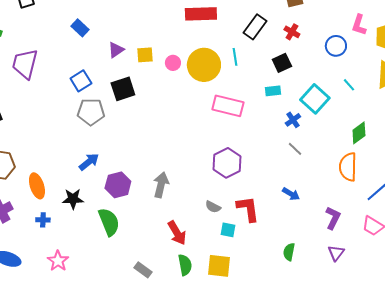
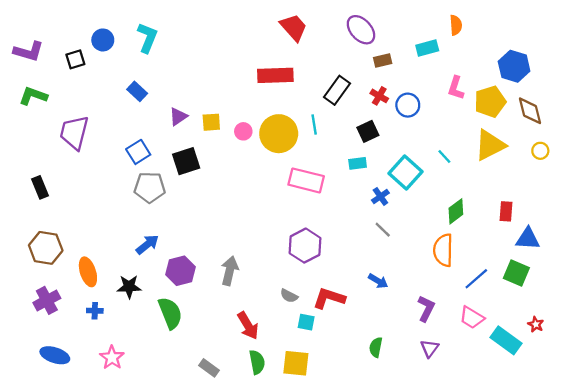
blue circle: (336, 46) -> (408, 105), moved
red L-shape: (248, 209) -> (329, 298), turned -64

